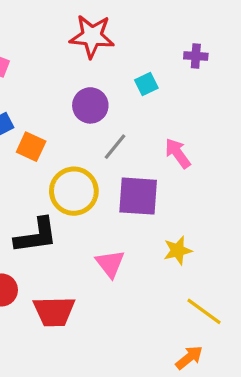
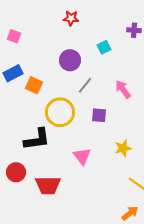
red star: (92, 36) -> (71, 18), size x0.6
purple square: (138, 196) -> (99, 115), size x0.6

